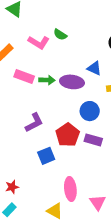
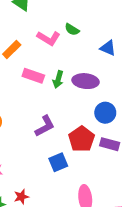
blue triangle: (94, 68) -> (108, 48), moved
green arrow: (47, 80) -> (58, 79), turned 105

